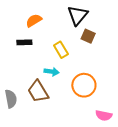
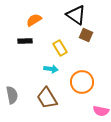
black triangle: (78, 15) -> (76, 15), turned -35
brown trapezoid: (38, 91) -> (47, 98), moved

